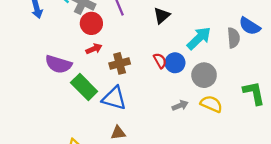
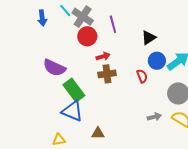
red arrow: (94, 49) -> (103, 56), moved
blue circle: (175, 63) -> (157, 61), moved
blue triangle: (114, 98) -> (72, 111), moved

